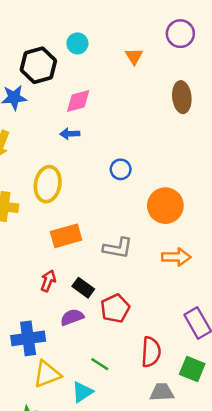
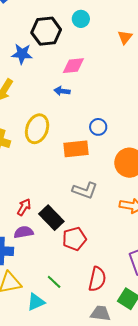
orange rectangle: (66, 236) -> (76, 149), moved
black rectangle: (83, 288) -> (51, 218), size x1.4
purple semicircle: (72, 317) -> (24, 232), moved

